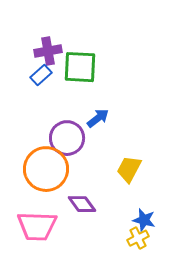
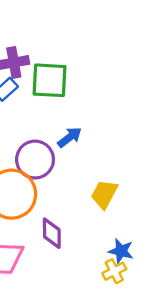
purple diamond: (82, 204) -> (52, 233), turned 36

